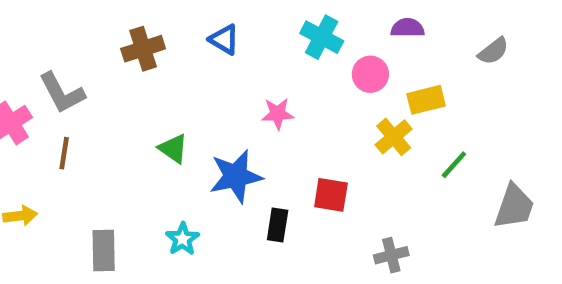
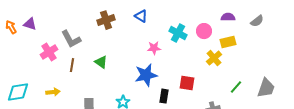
purple semicircle: (408, 28) -> (228, 17), moved
cyan cross: (322, 37) -> (178, 33), moved
pink star: (278, 114) -> (154, 48), moved
green triangle: (173, 148) -> (101, 62), moved
green line: (454, 165) -> (236, 87), moved

